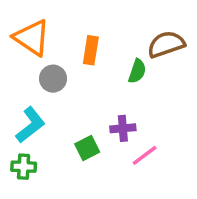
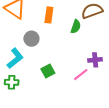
gray circle: (53, 79) -> (31, 39), moved
purple cross: (123, 128) -> (95, 60), moved

